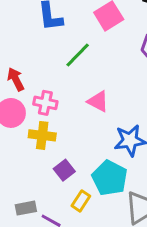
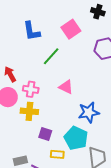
purple square: (64, 170) -> (45, 134), turned -32
yellow rectangle: (81, 201) -> (57, 154), turned 64

